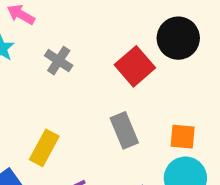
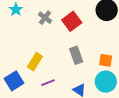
red square: (135, 66) -> (72, 21), moved

